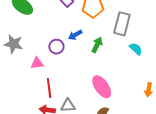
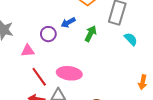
pink ellipse: (102, 87) -> (69, 73), moved, turned -50
red line: (49, 88) -> (39, 77), turned -30

